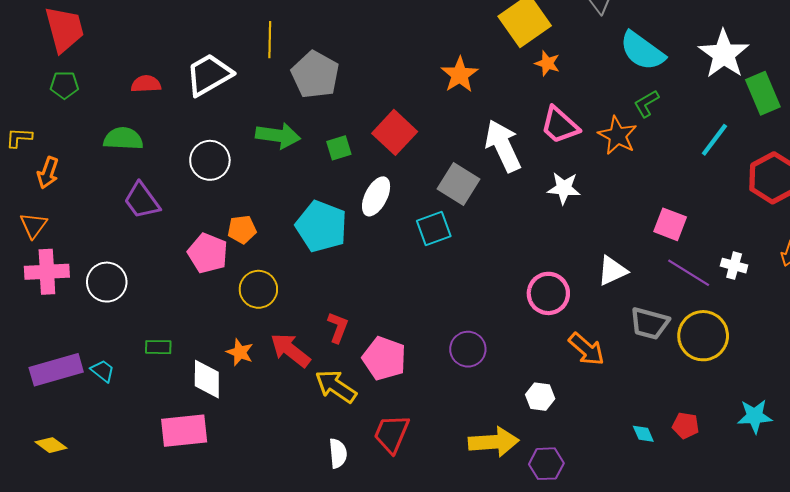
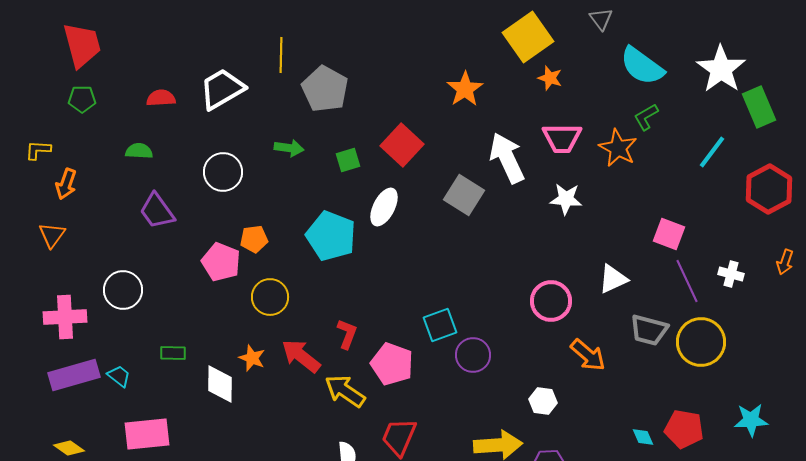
pink trapezoid: (560, 125) -> (562, 138), turned -42
green arrow: (278, 136) -> (289, 148), size x0.7
green semicircle: (123, 139) -> (139, 151), size x0.7
cyan square: (434, 228) -> (440, 325), moved
pink cross: (47, 272) -> (65, 317), moved
purple line: (689, 273) -> (687, 281), turned 33
red pentagon: (686, 425) -> (684, 429), size x1.5
pink rectangle: (184, 431) -> (147, 434), moved

